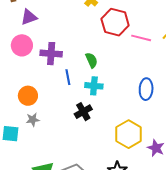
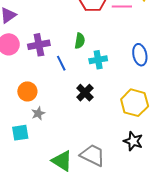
green semicircle: (92, 60) -> (80, 41), turned 49
cyan cross: (94, 86) -> (98, 60), moved

